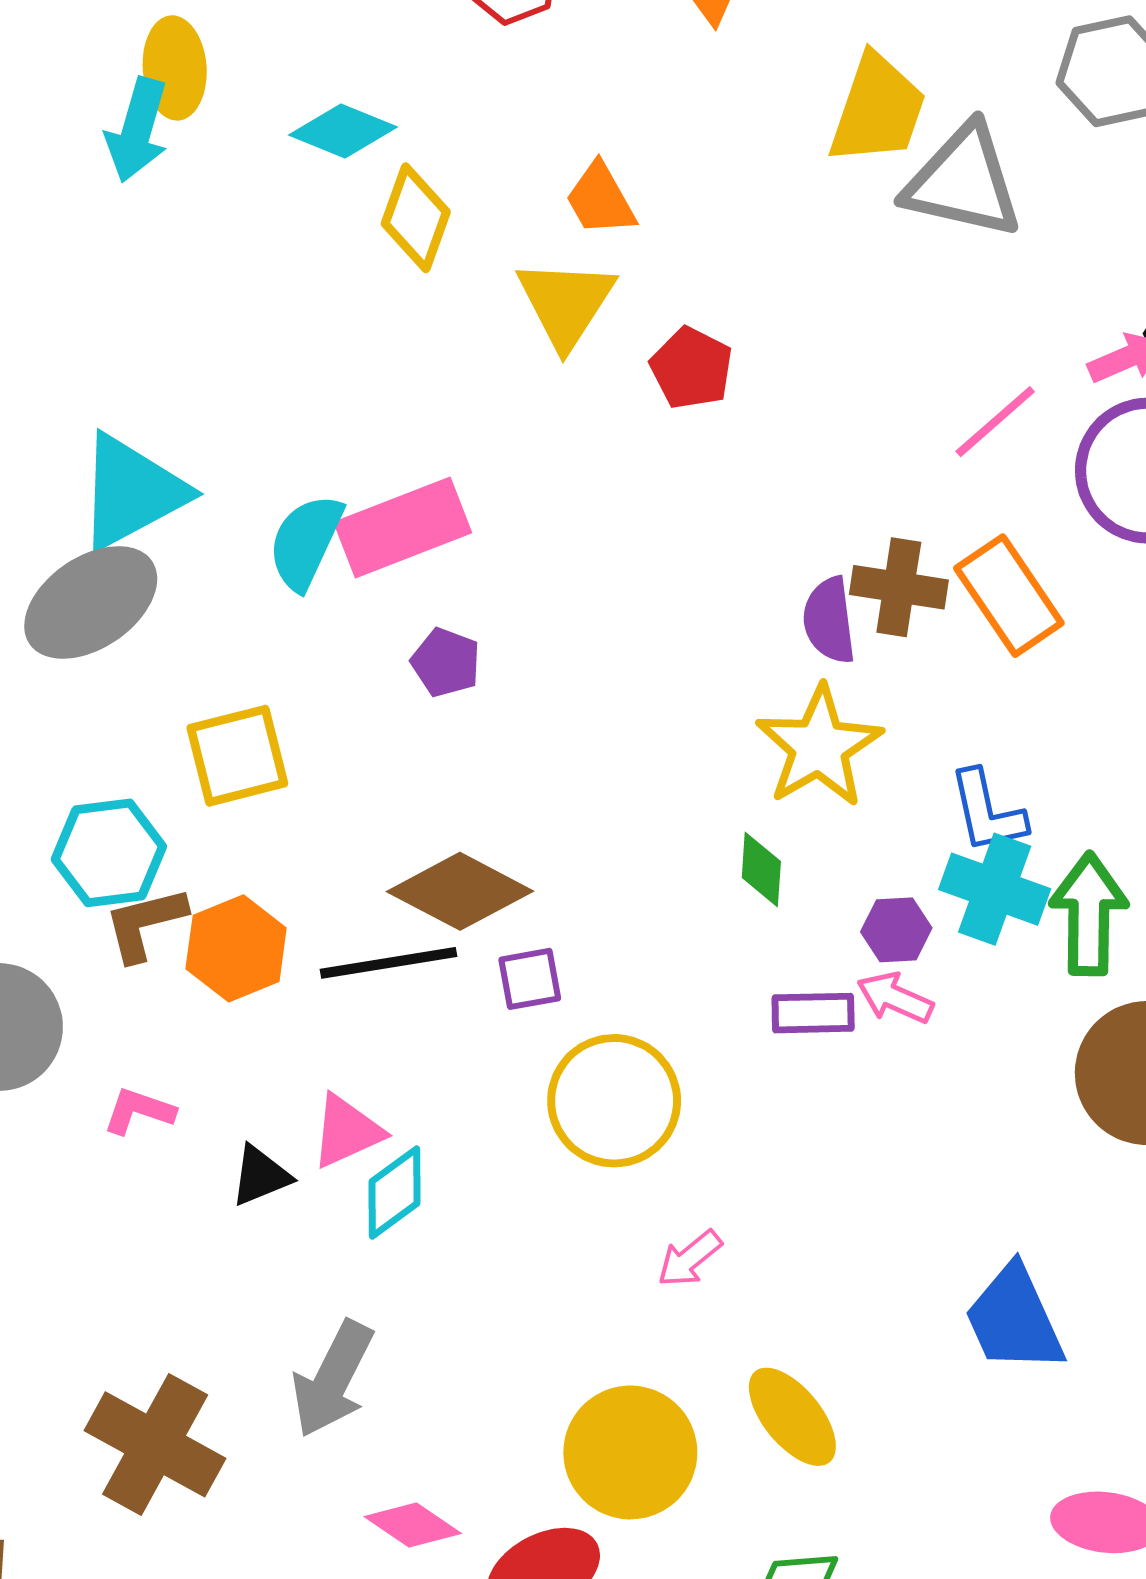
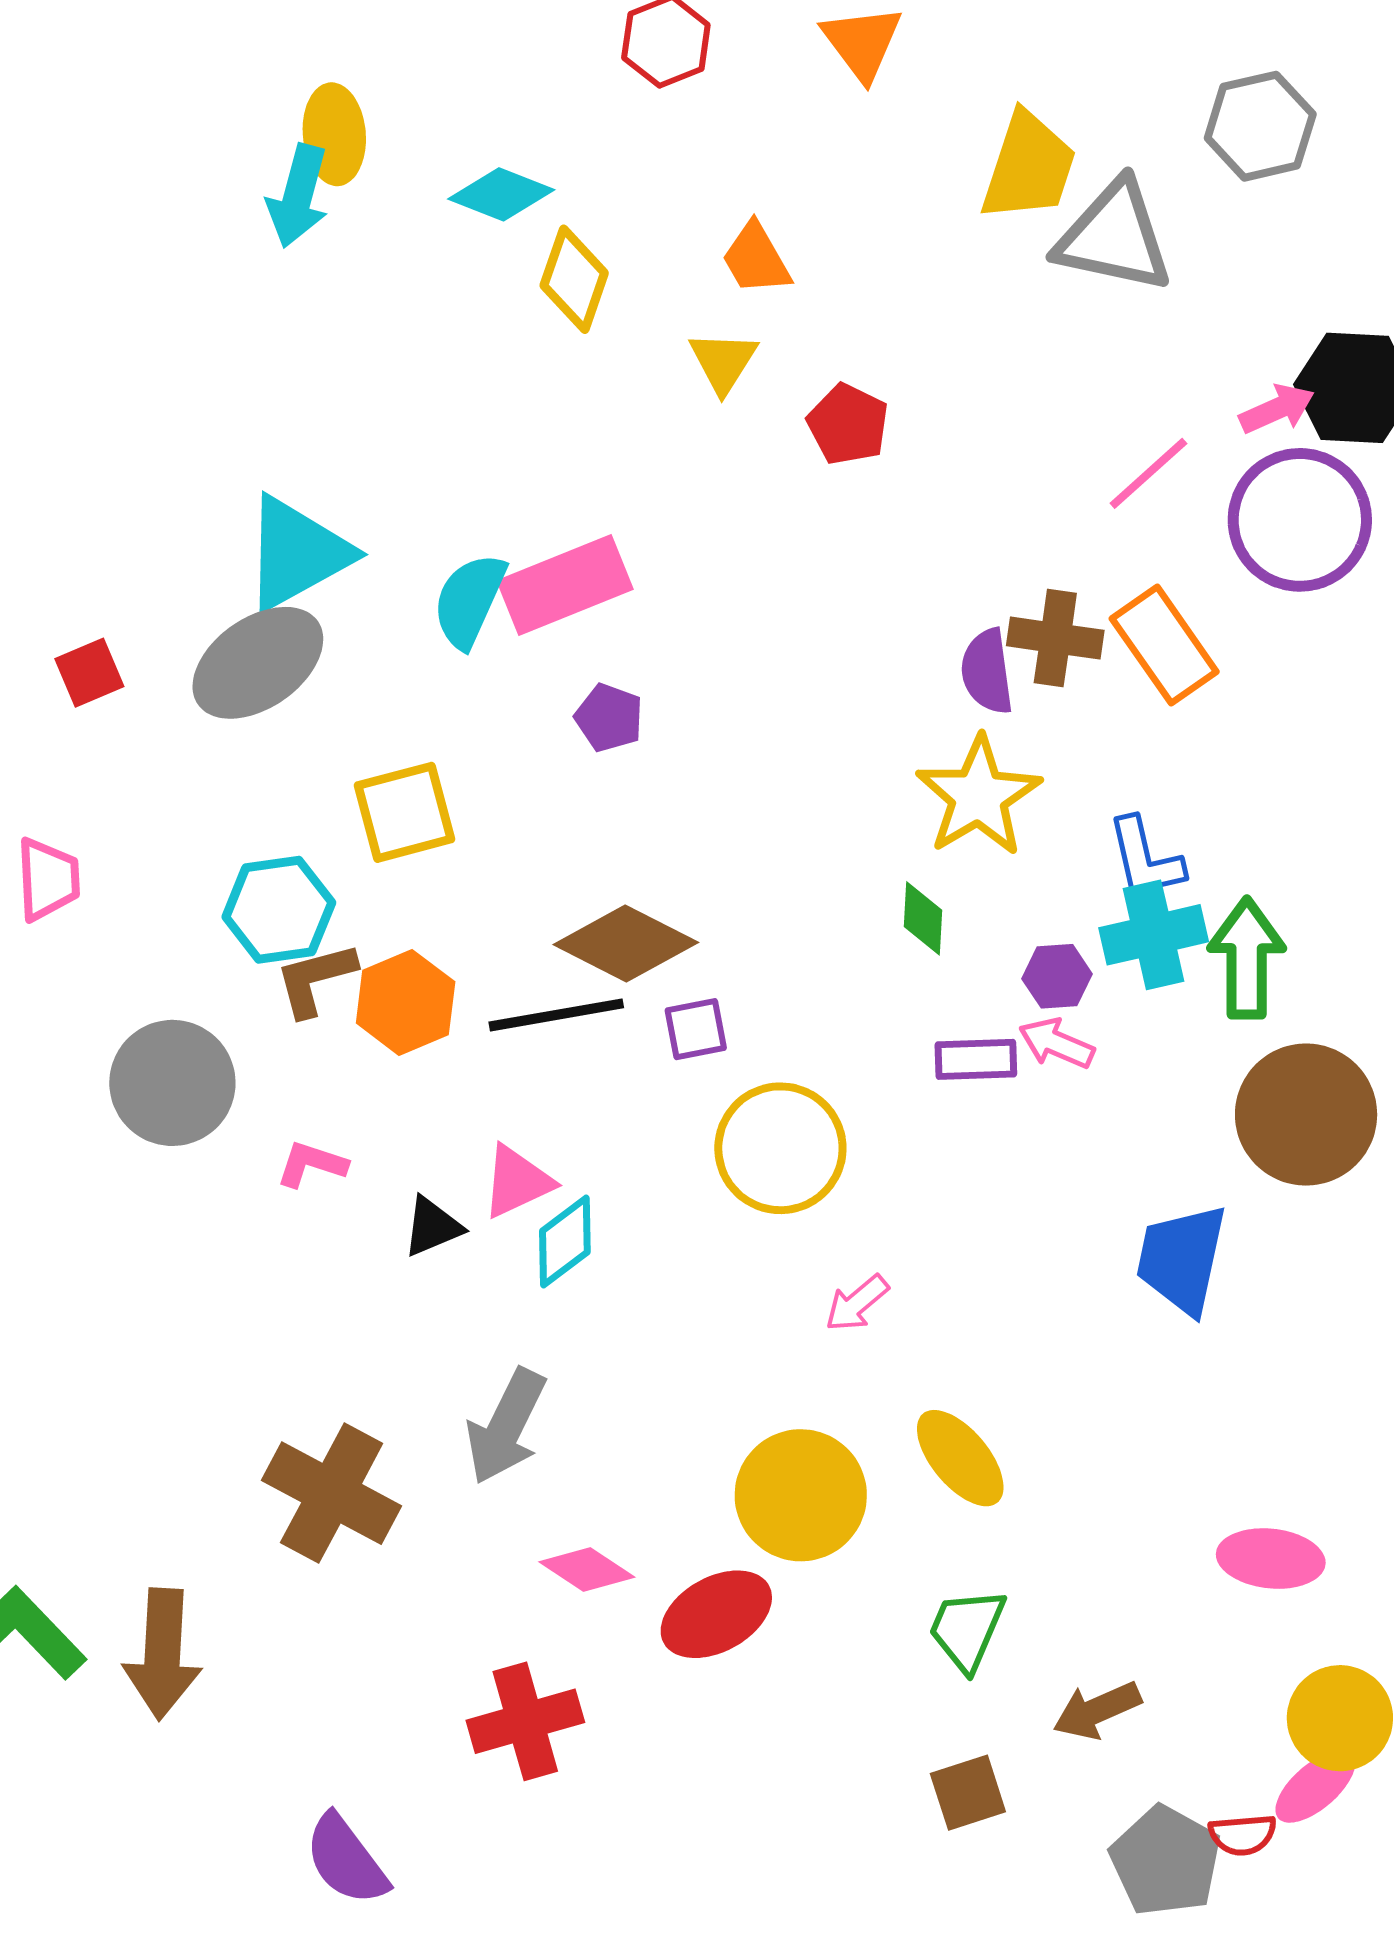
yellow triangle: (566, 303) -> (723, 362), size x0.7
cyan cross: (995, 889) -> (1154, 935), turned -32
blue trapezoid: (1014, 1319) -> (1182, 1259), moved, turned 37

